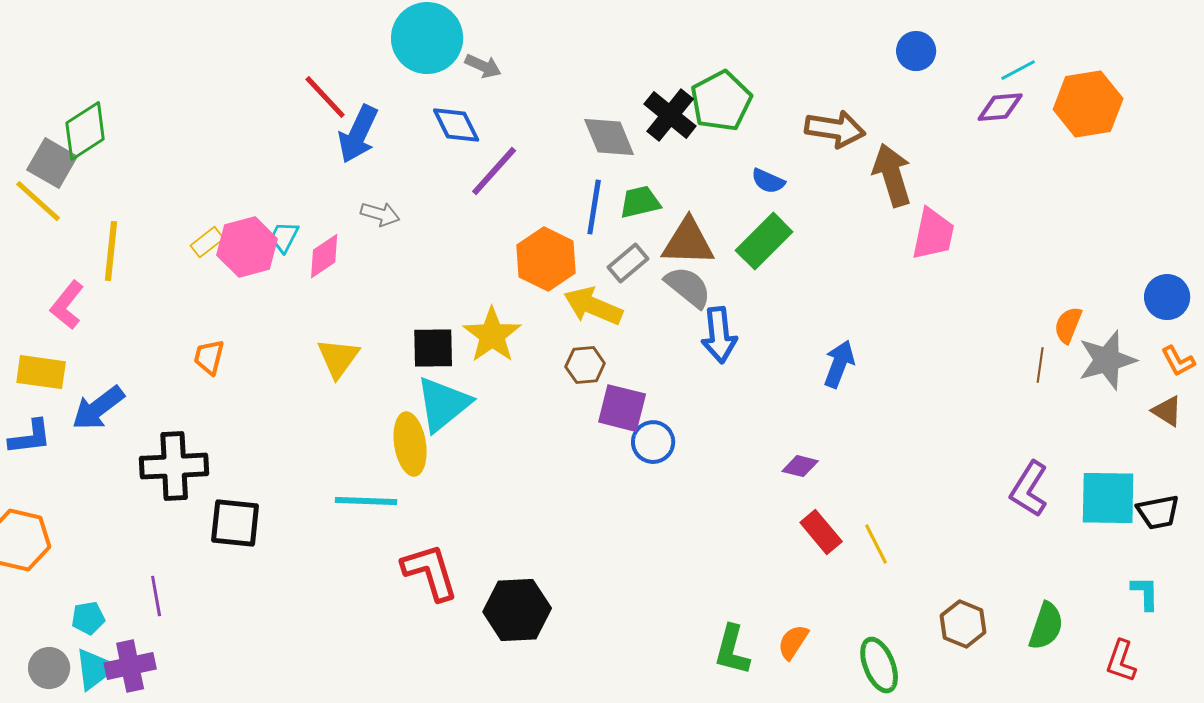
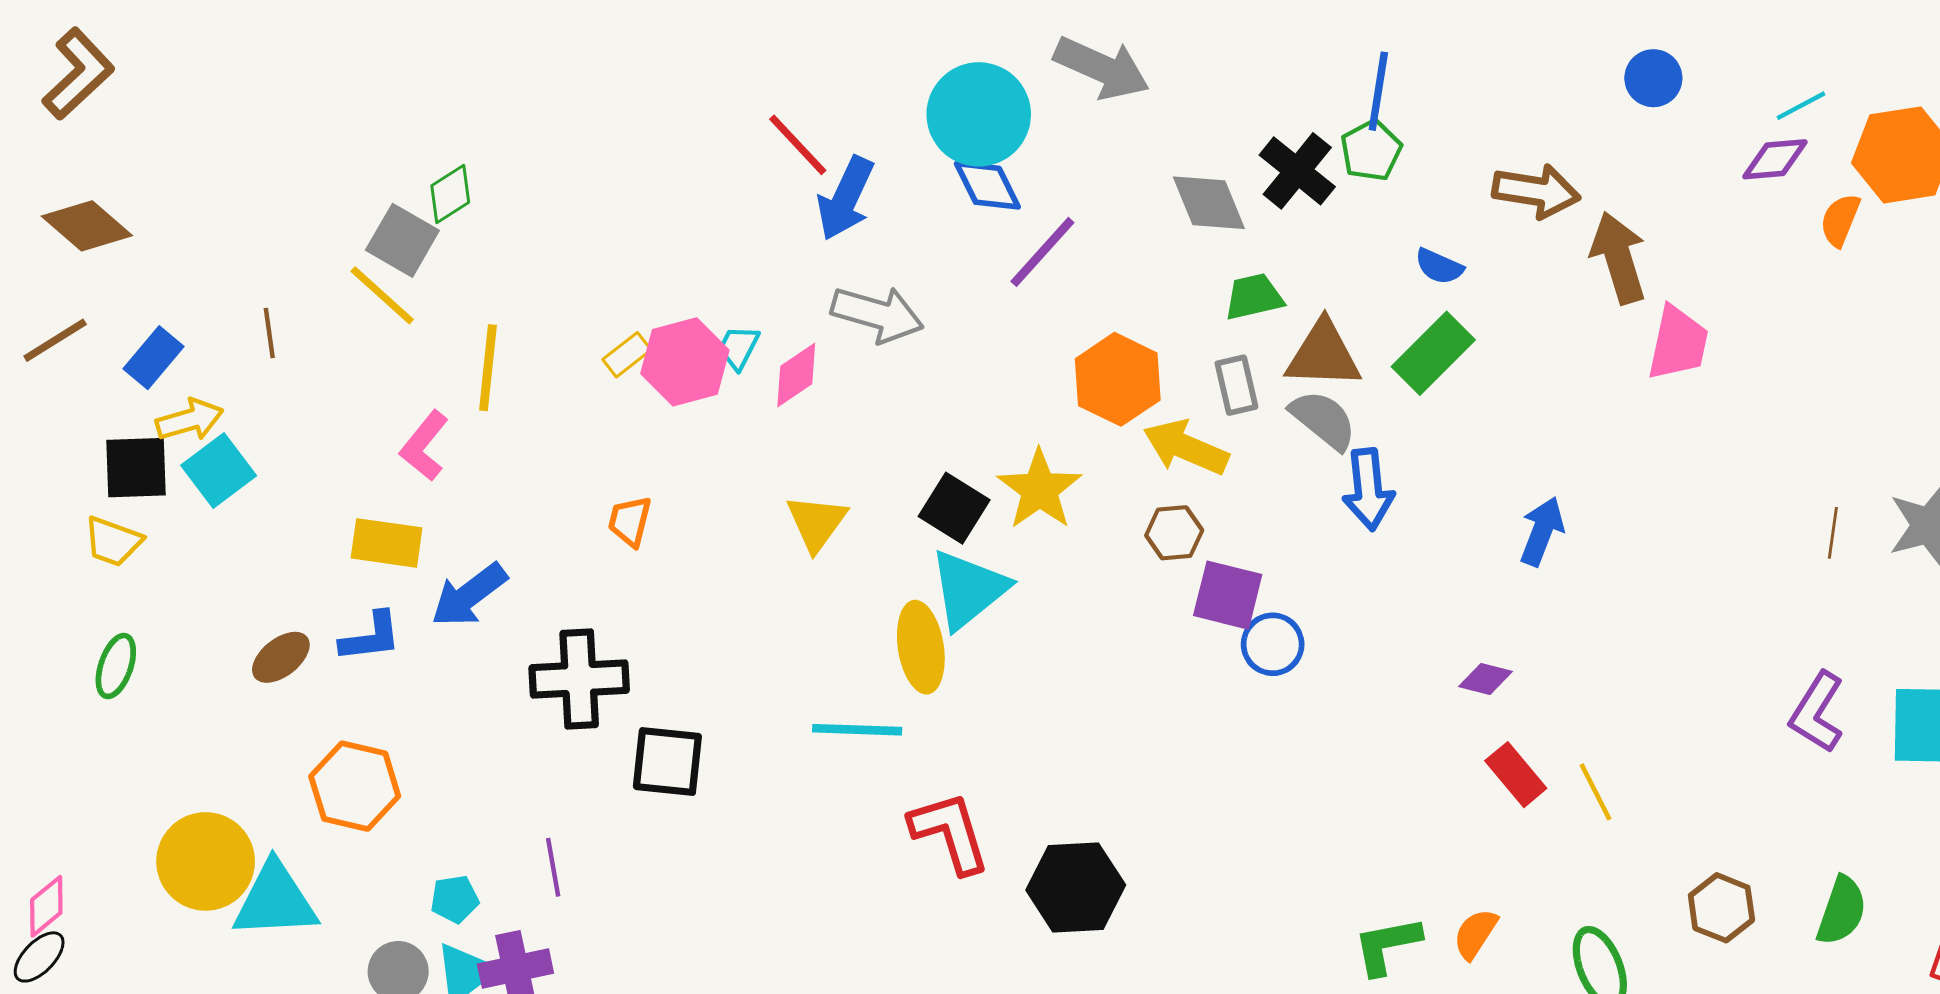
cyan circle: (427, 38) -> (979, 114), moved
gray arrow: (483, 66) -> (1102, 68), moved, size x1.8
green pentagon: (721, 101) -> (1371, 151), size x0.7
green diamond: (85, 131) -> (450, 194), size x0.7
blue line: (594, 207) -> (1378, 91), moved
gray arrow: (380, 214) -> (877, 314), size x1.6
gray rectangle: (628, 263) -> (1236, 385), turned -63
orange semicircle: (1068, 325) -> (1840, 220), moved
black square: (433, 348) -> (954, 508), turned 33
green L-shape: (732, 650) -> (1387, 945), turned 64

